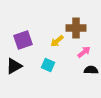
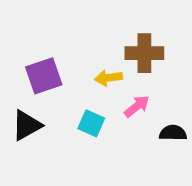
yellow arrow: (57, 41) -> (108, 78), turned 32
pink arrow: (84, 52) -> (137, 106), moved

